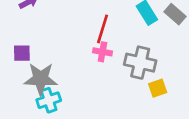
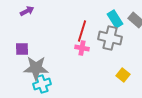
gray cross: (140, 63) -> (110, 38), moved
yellow square: (158, 88) -> (123, 75), turned -32

